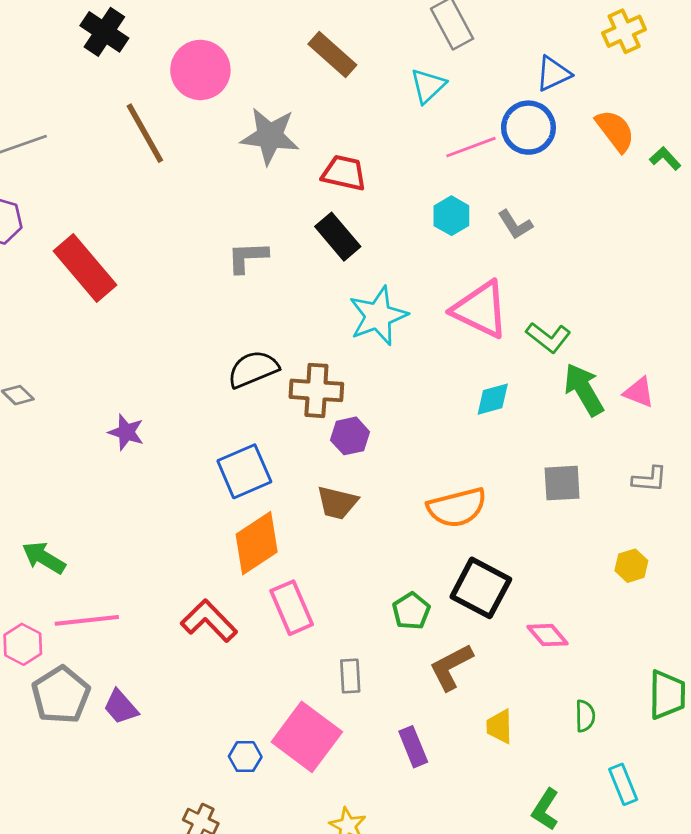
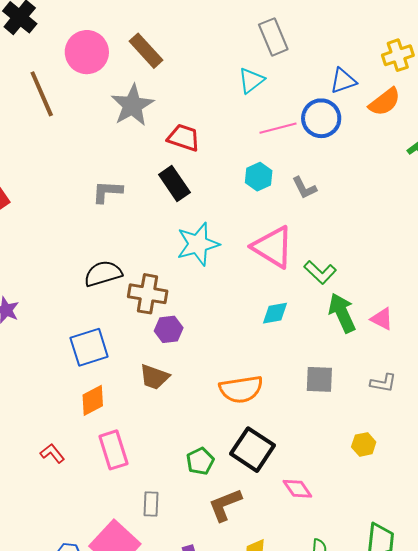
brown rectangle: (332, 55) -> (146, 51), moved
orange semicircle: (615, 131) -> (385, 102), moved, turned 84
gray star: (270, 136) -> (132, 105), turned 30
orange diamond: (257, 543) -> (93, 400), size x0.7
red L-shape: (209, 621) -> (52, 453), size x0.6

